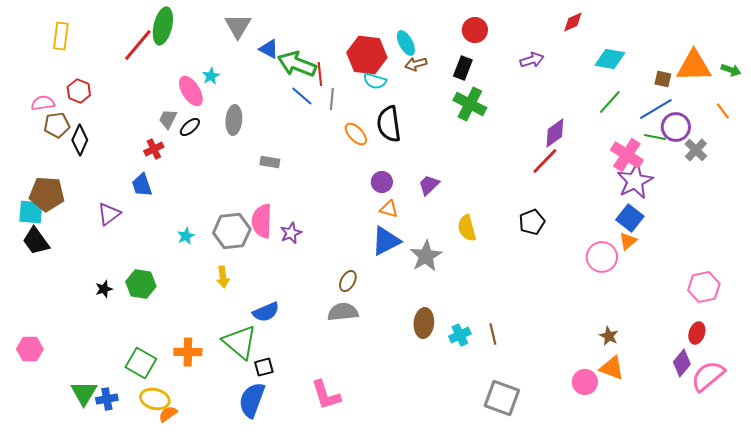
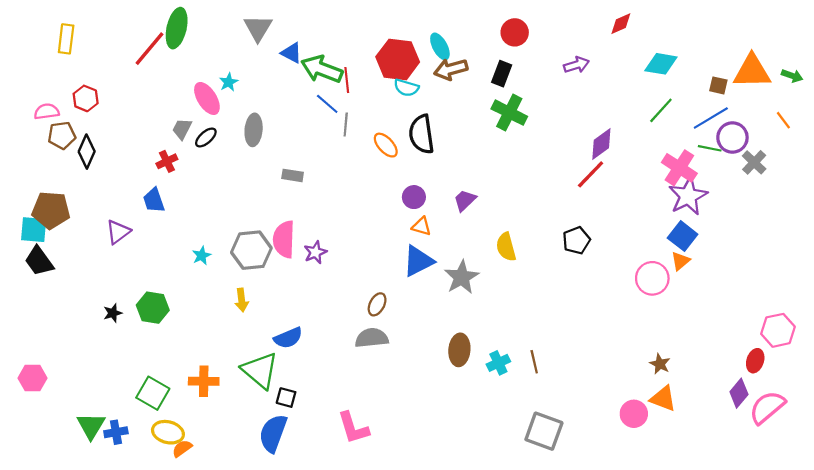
brown arrow: (416, 64) -> (451, 69), size x1.4
gray line: (332, 99) -> (346, 124), moved
pink hexagon: (704, 287) -> (778, 330), moved
black square: (264, 367) -> (286, 398), turned 30

